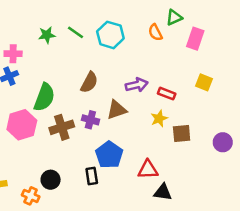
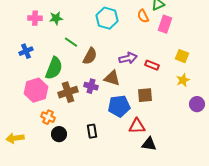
green line: (75, 32) -> (71, 42), moved
pink rectangle: (195, 39) -> (165, 24), moved
pink cross: (13, 54) -> (35, 18), moved
brown triangle: (117, 110) -> (112, 78), turned 36
yellow star: (159, 119) -> (183, 80), moved
brown square: (182, 134) -> (145, 95), moved
blue pentagon: (109, 155) -> (119, 106), moved, turned 30
orange cross: (31, 196) -> (48, 117), moved

